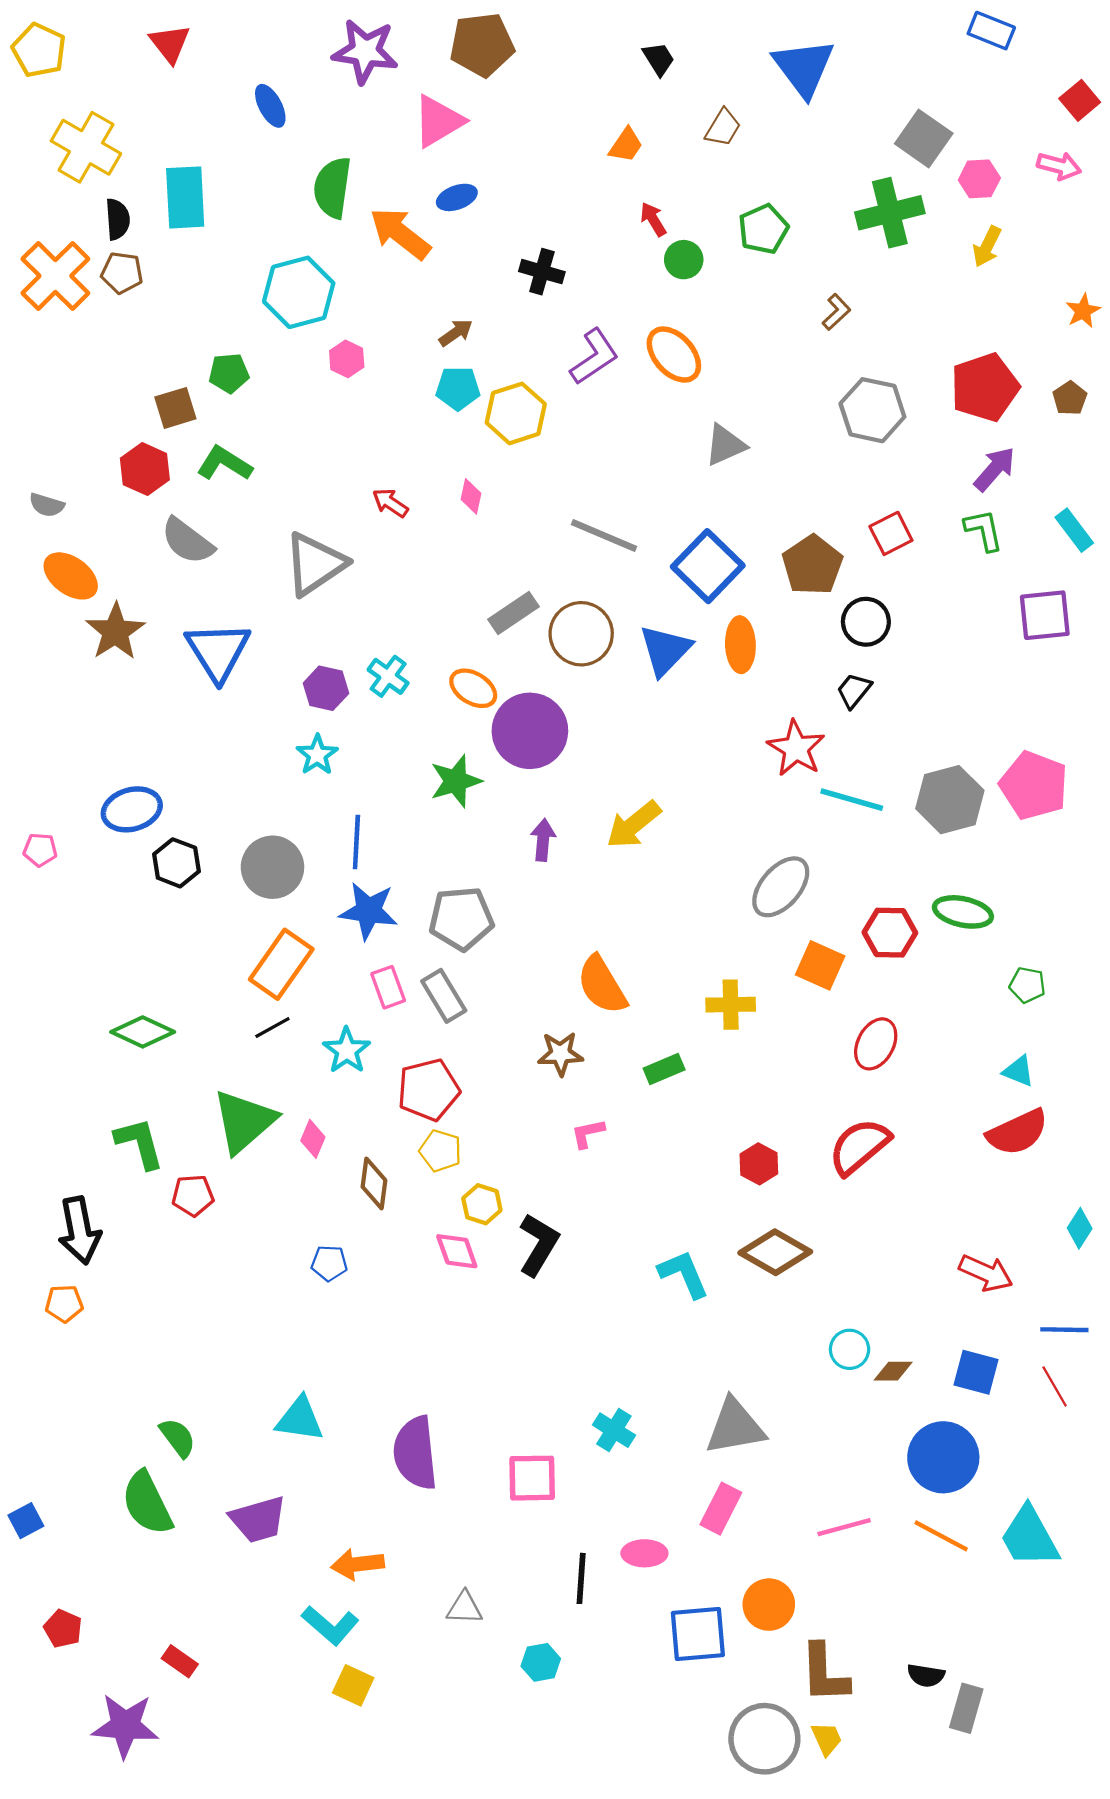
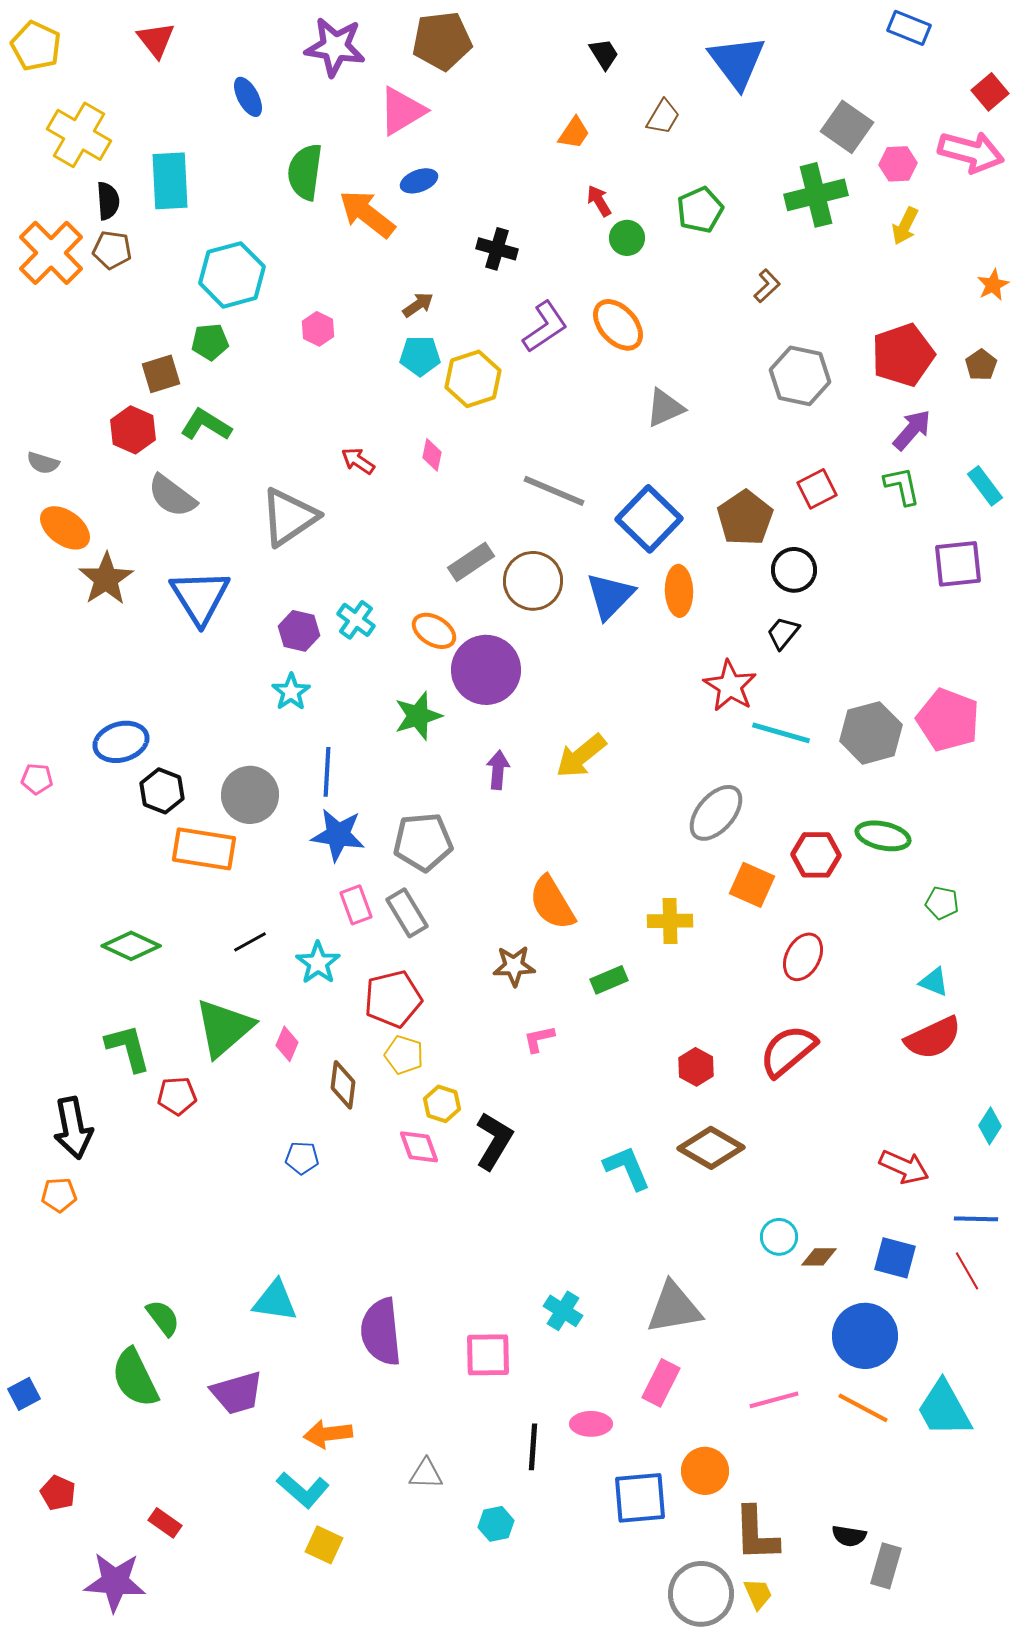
pink arrow: (1059, 166) -> (971, 152), size x1.6
cyan hexagon: (299, 292) -> (232, 275), moved
orange rectangle: (281, 964) -> (204, 849), moved, turned 64

